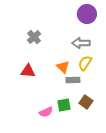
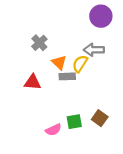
yellow semicircle: (85, 63) -> (80, 64), moved
orange triangle: (63, 67) -> (59, 63), moved
gray rectangle: (73, 80) -> (67, 76), moved

